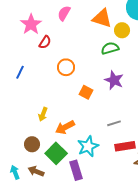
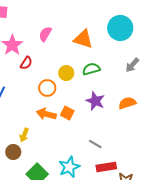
yellow circle: (122, 30) -> (66, 73), moved
gray line: (114, 123) -> (95, 144), turned 48
orange arrow: (65, 127) -> (46, 114), moved, turned 42
brown circle: (32, 144) -> (13, 152), moved

